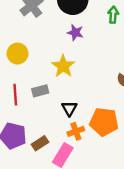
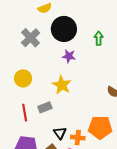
black triangle: (69, 108) -> (60, 133), moved
orange cross: (76, 131) -> (78, 138), turned 32

